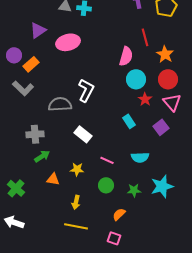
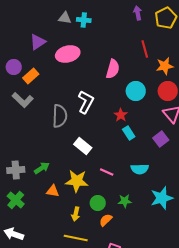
orange star: (165, 54) -> (165, 66), turned 30
pink semicircle: (126, 56) -> (113, 69), moved
red star: (145, 99) -> (121, 115), moved
gray semicircle: (60, 104) -> (60, 116), turned 95
gray cross: (35, 134) -> (16, 170), moved
yellow star: (77, 169) -> (77, 181), size x1.6
green circle: (106, 185) -> (98, 203), moved
green star: (134, 190) -> (125, 201), moved
orange semicircle: (119, 214) -> (106, 220), moved

